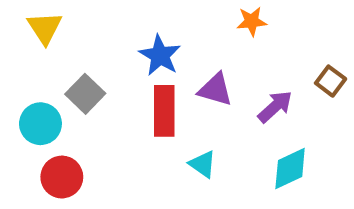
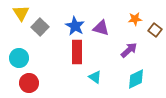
orange star: (252, 21) -> (135, 19), moved
brown square: (331, 81) -> (155, 30), moved
purple triangle: (215, 90) -> (101, 28), moved
gray square: (85, 94) -> (40, 27), moved

